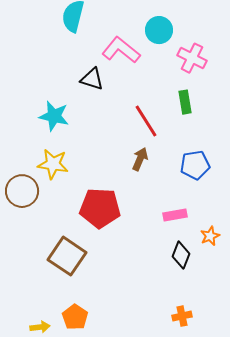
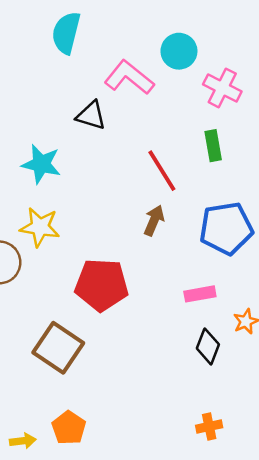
blue pentagon: (195, 165) -> (226, 228), size x1.4

